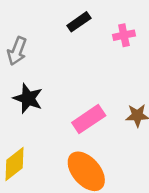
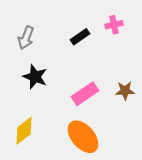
black rectangle: (79, 22) -> (80, 37), moved

